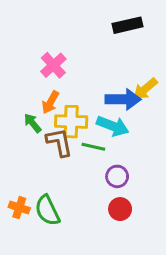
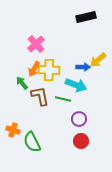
blue arrow: (123, 99) -> (83, 67), size x0.6
yellow cross: (71, 122) -> (49, 70), moved
orange cross: (19, 208) -> (13, 130), moved

